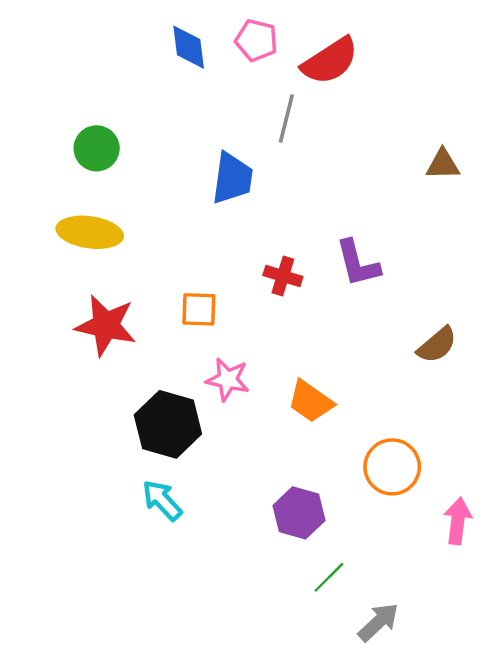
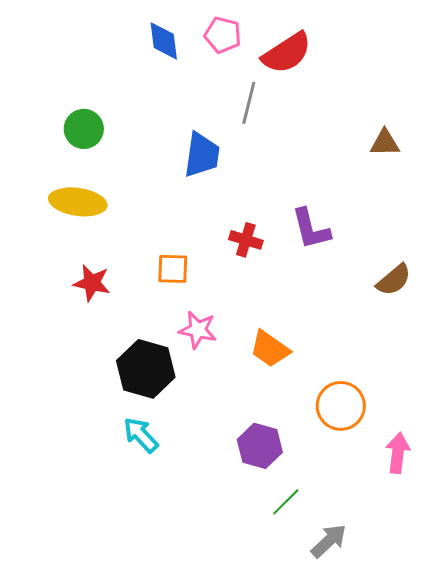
red star: (106, 325) -> (92, 283), size x0.7
brown semicircle: (437, 345) -> (394, 280), moved

